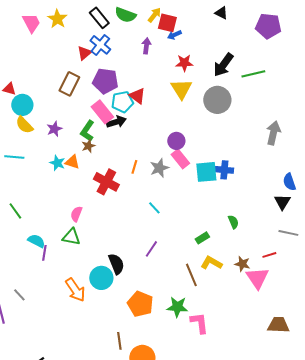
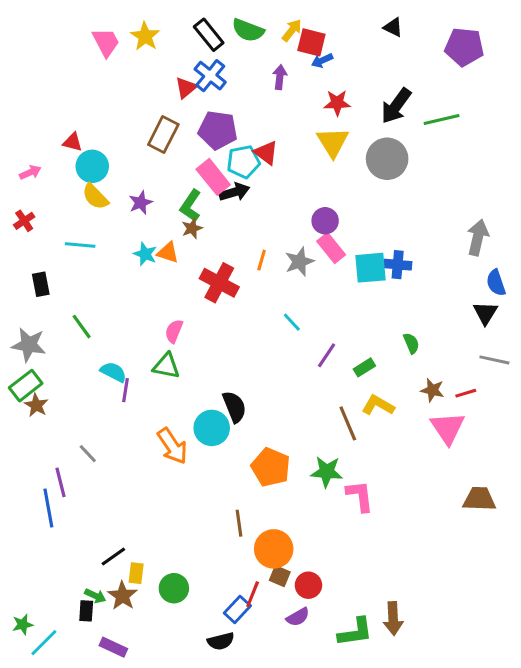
gray arrow: (273, 133) -> (478, 237), moved
purple line: (151, 249) -> (327, 355), moved
brown star: (242, 264) -> (432, 390), moved

